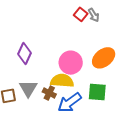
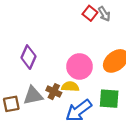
yellow semicircle: (62, 81) -> (70, 87), size x0.7
gray triangle: (28, 88) -> (33, 95), turned 48
brown cross: (49, 93) -> (54, 92), moved

